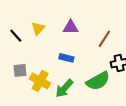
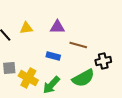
yellow triangle: (38, 28) -> (26, 28), turned 40
brown line: (104, 39) -> (78, 45), moved, turned 72

